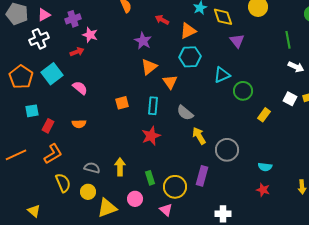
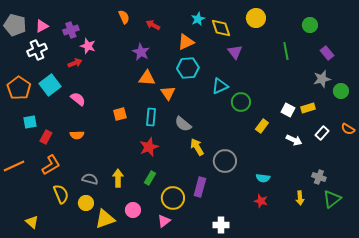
red arrow: (162, 20) -> (153, 25), moved
orange triangle: (149, 67) -> (147, 78), turned 42
white arrow: (296, 67) -> (294, 140), moved
green rectangle: (150, 178) -> (150, 178), moved, turned 48
pink triangle: (166, 210) -> (164, 221), turned 40

